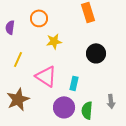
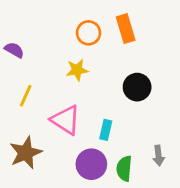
orange circle: (39, 18) -> (89, 33), moved
purple semicircle: (10, 27) -> (14, 50), turned 112

